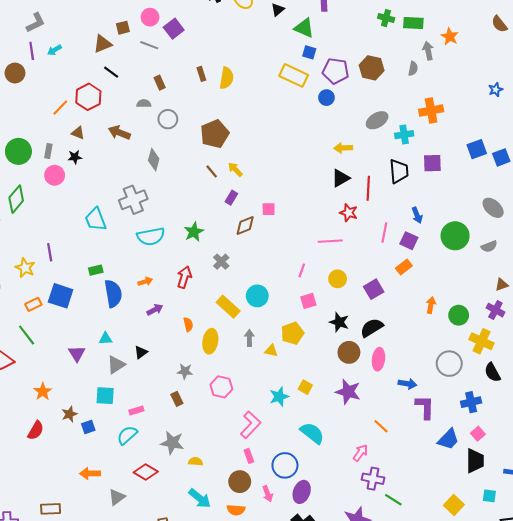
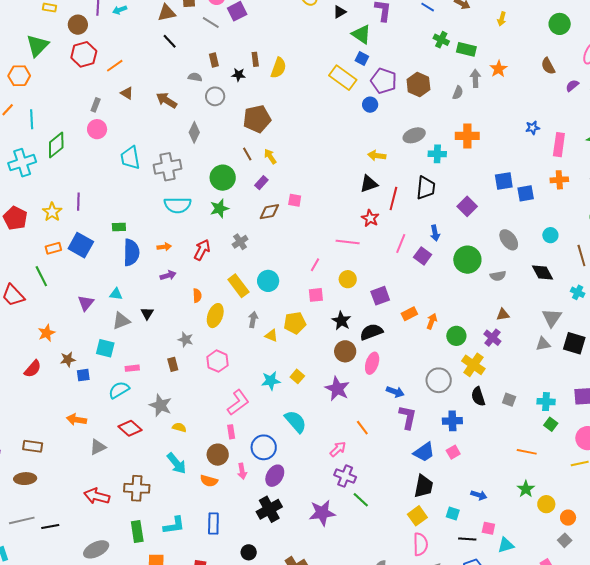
red hexagon: (88, 97) -> (84, 54), moved
green circle: (18, 151) -> (223, 178), moved
black star: (75, 157) -> (239, 75), moved
purple square: (432, 163) -> (467, 206), moved, turned 36
cyan trapezoid: (96, 219) -> (130, 158), moved
orange rectangle: (404, 267) -> (409, 314), moved
black triangle: (141, 352) -> (147, 313), turned -32
black trapezoid: (475, 461) -> (423, 486), moved

